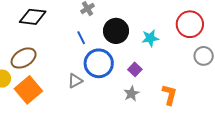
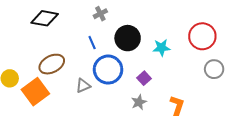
brown ellipse: (24, 58) -> (52, 64), moved

